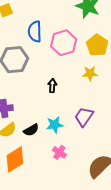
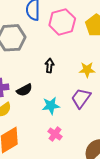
yellow star: (90, 73) -> (87, 70), moved
black semicircle: (31, 130) -> (24, 90), moved

